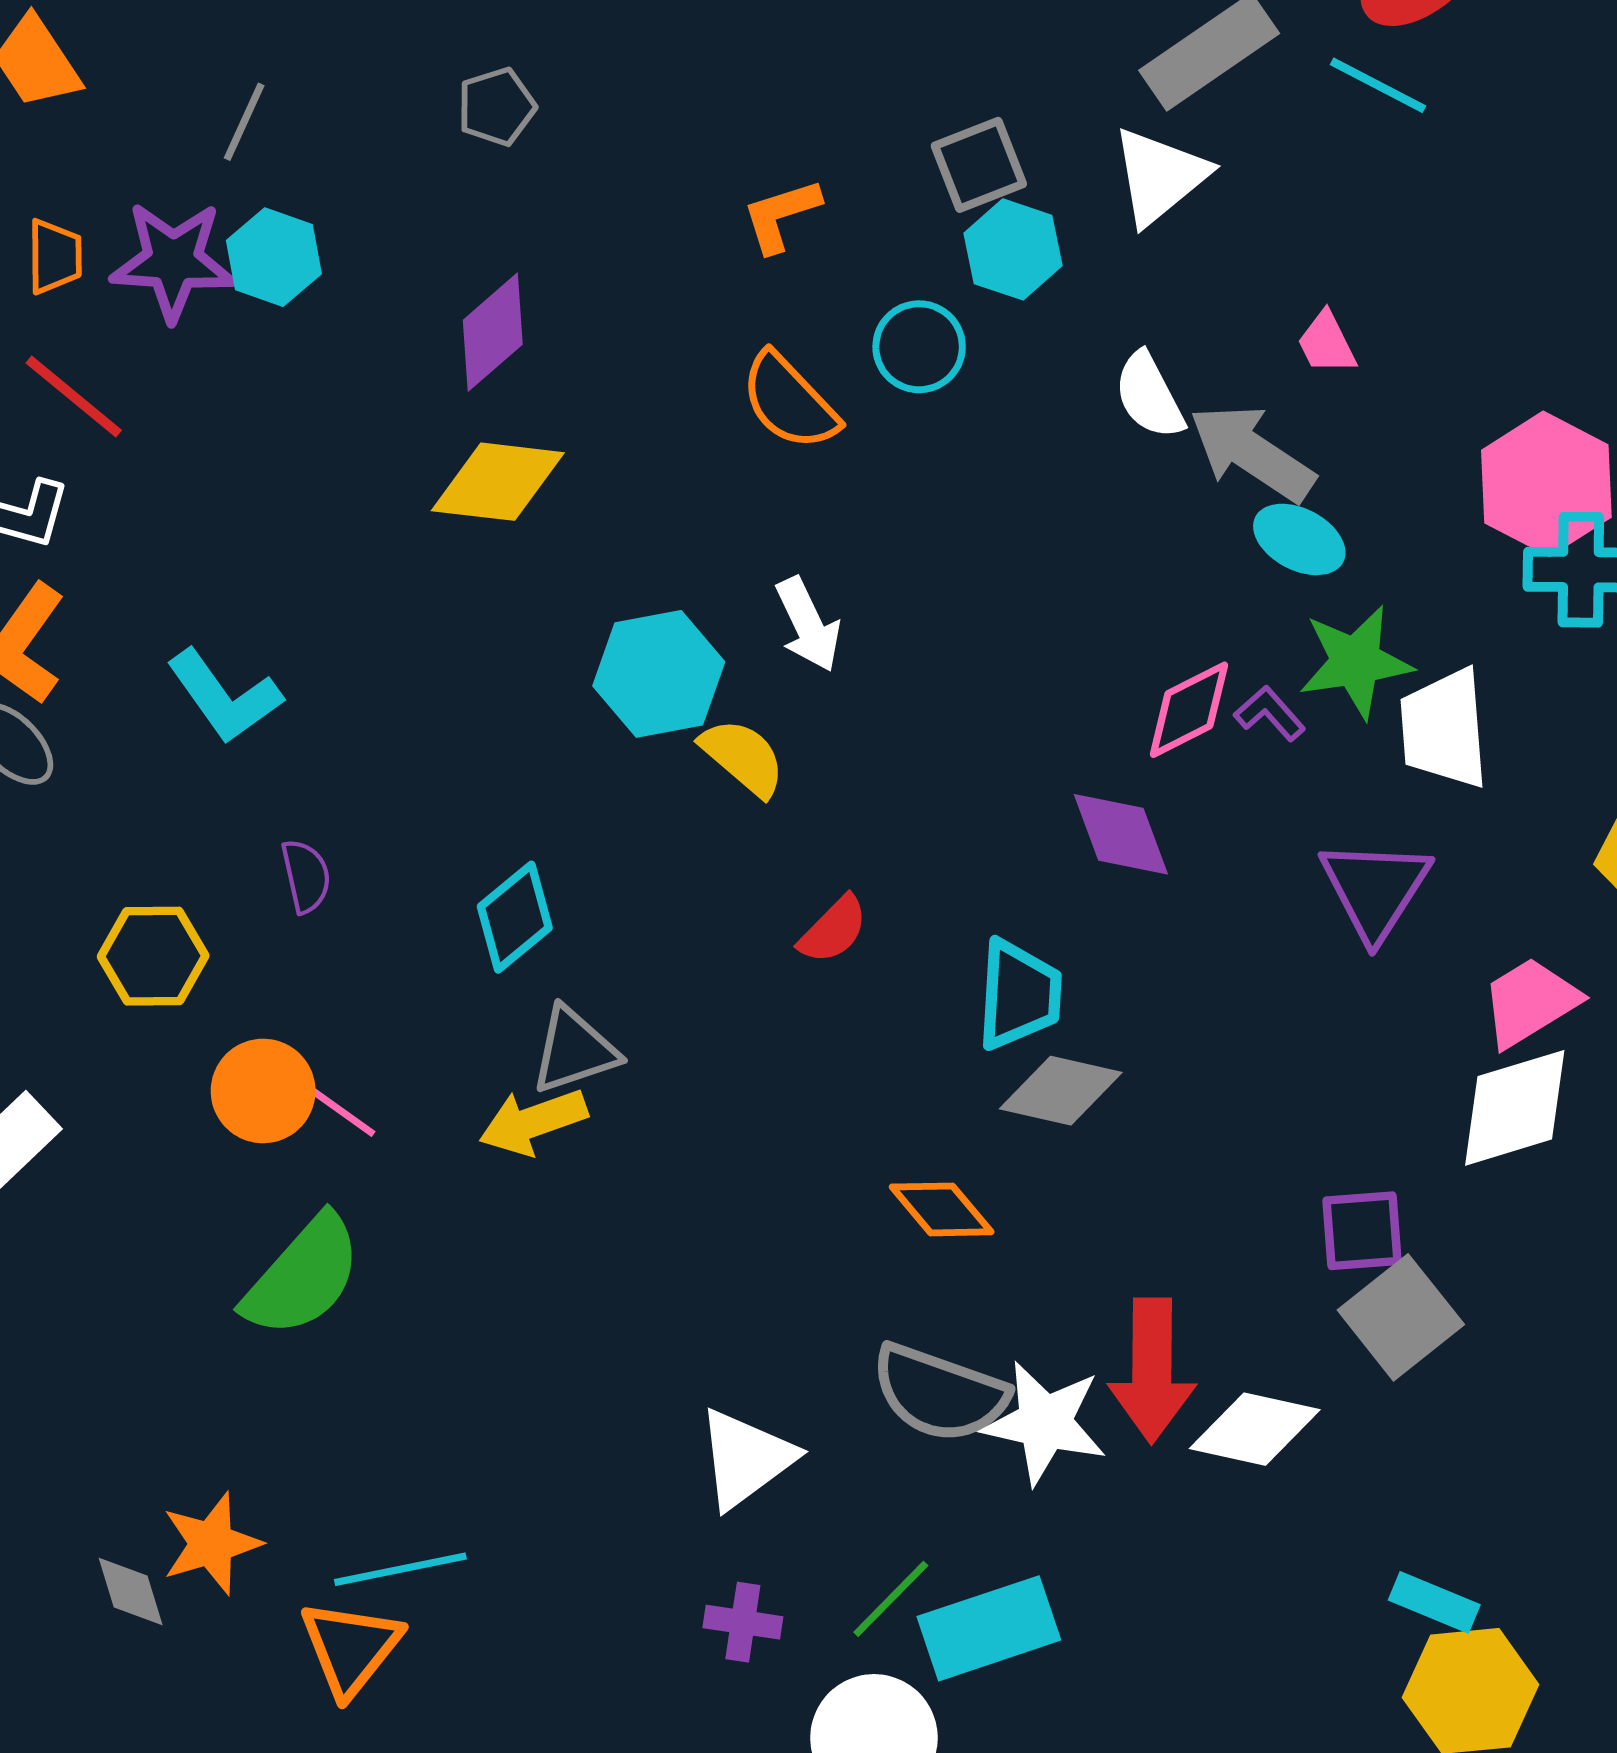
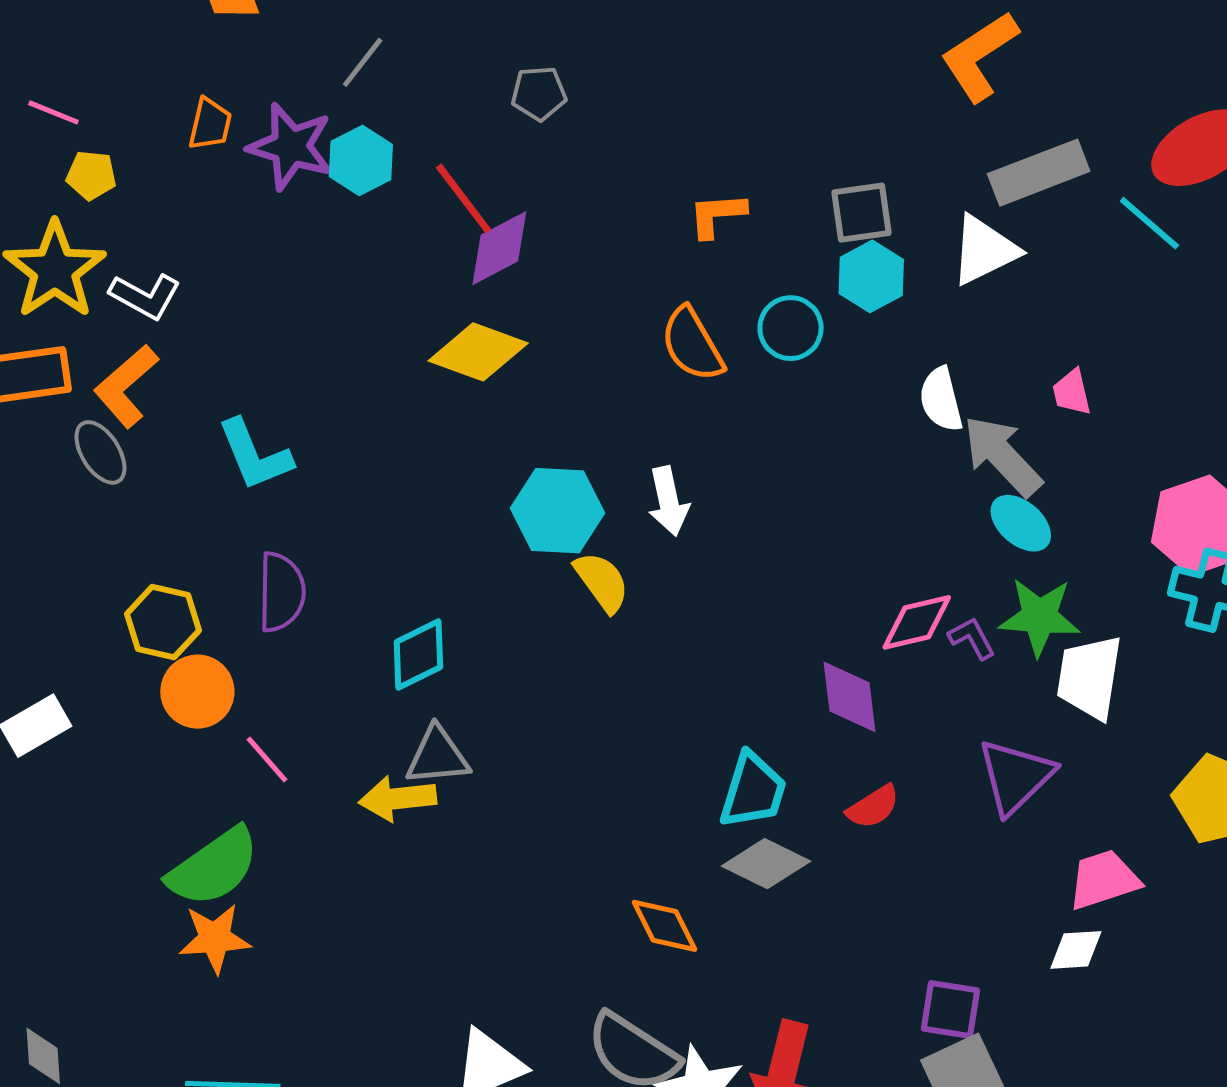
red line: (74, 397) -> (464, 199), moved
purple semicircle: (306, 876) -> (281, 592), size x1.5
red semicircle: (833, 930) -> (873, 807), moved
orange circle: (263, 1091) -> (197, 692), moved
white diamond: (1515, 1108) -> (1076, 950), size x0.6
orange star: (211, 1544) -> (215, 938), moved

